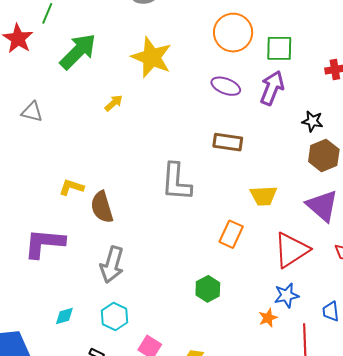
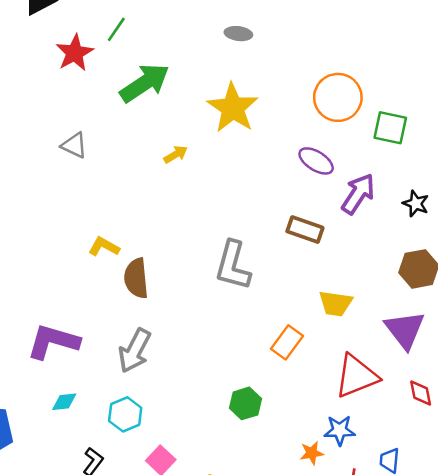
purple arrow: (272, 88) -> (358, 194), moved
black star: (312, 121) -> (416, 204), moved
purple L-shape: (44, 243) -> (53, 342), moved

